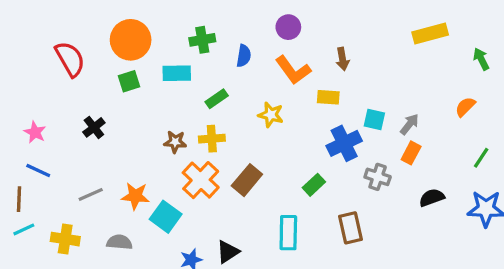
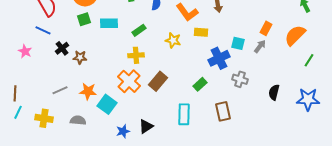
cyan rectangle: (177, 73) -> (109, 23), moved
yellow rectangle: (328, 97) -> (201, 32), moved
orange semicircle: (465, 107) -> (295, 35), size x1.6
brown star: (175, 142) -> (80, 57), moved
orange rectangle: (411, 153) -> (266, 28), moved
green line: (481, 158) -> (309, 60), moved
blue line: (38, 170) -> (43, 30), moved
black semicircle: (432, 198) -> (274, 92), turned -56
cyan line: (24, 229) -> (18, 112), turned -40

